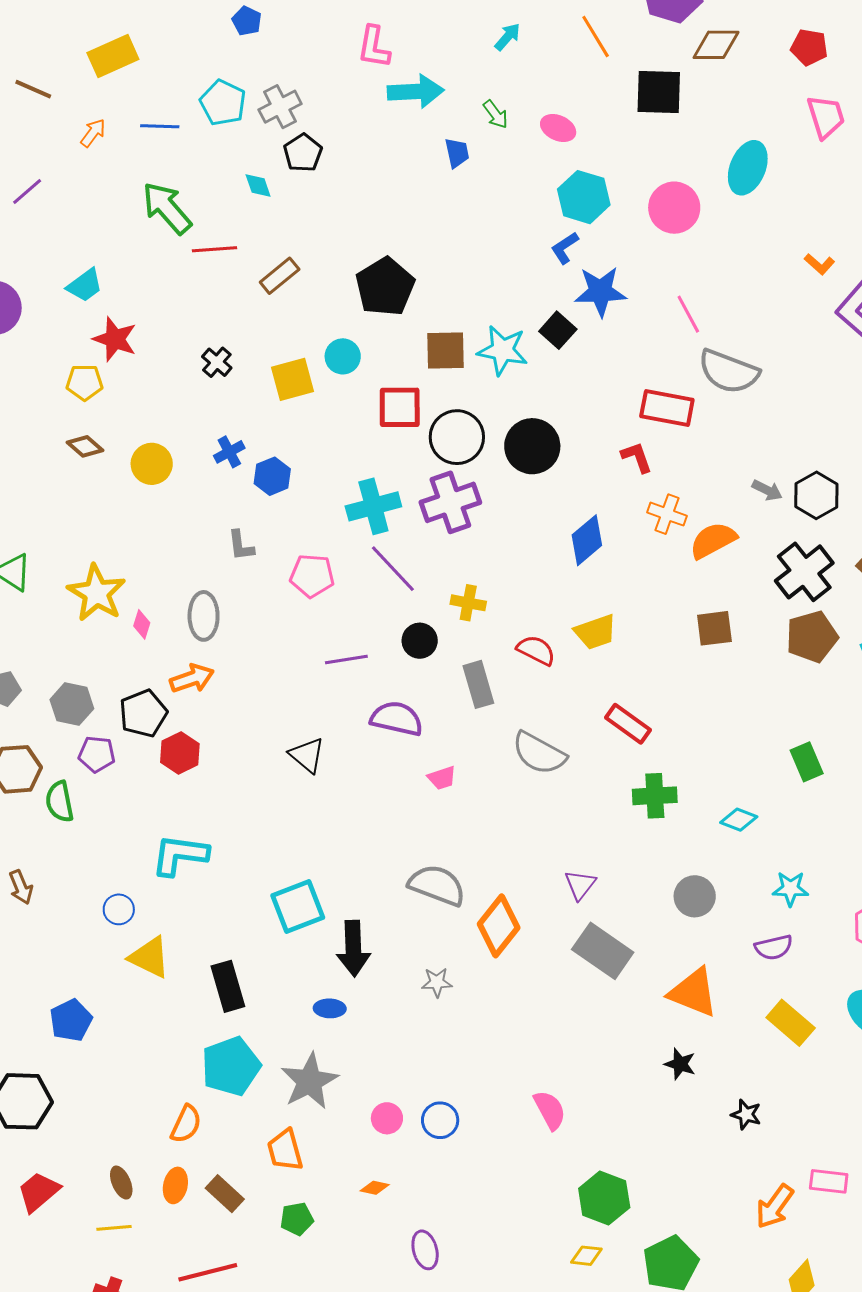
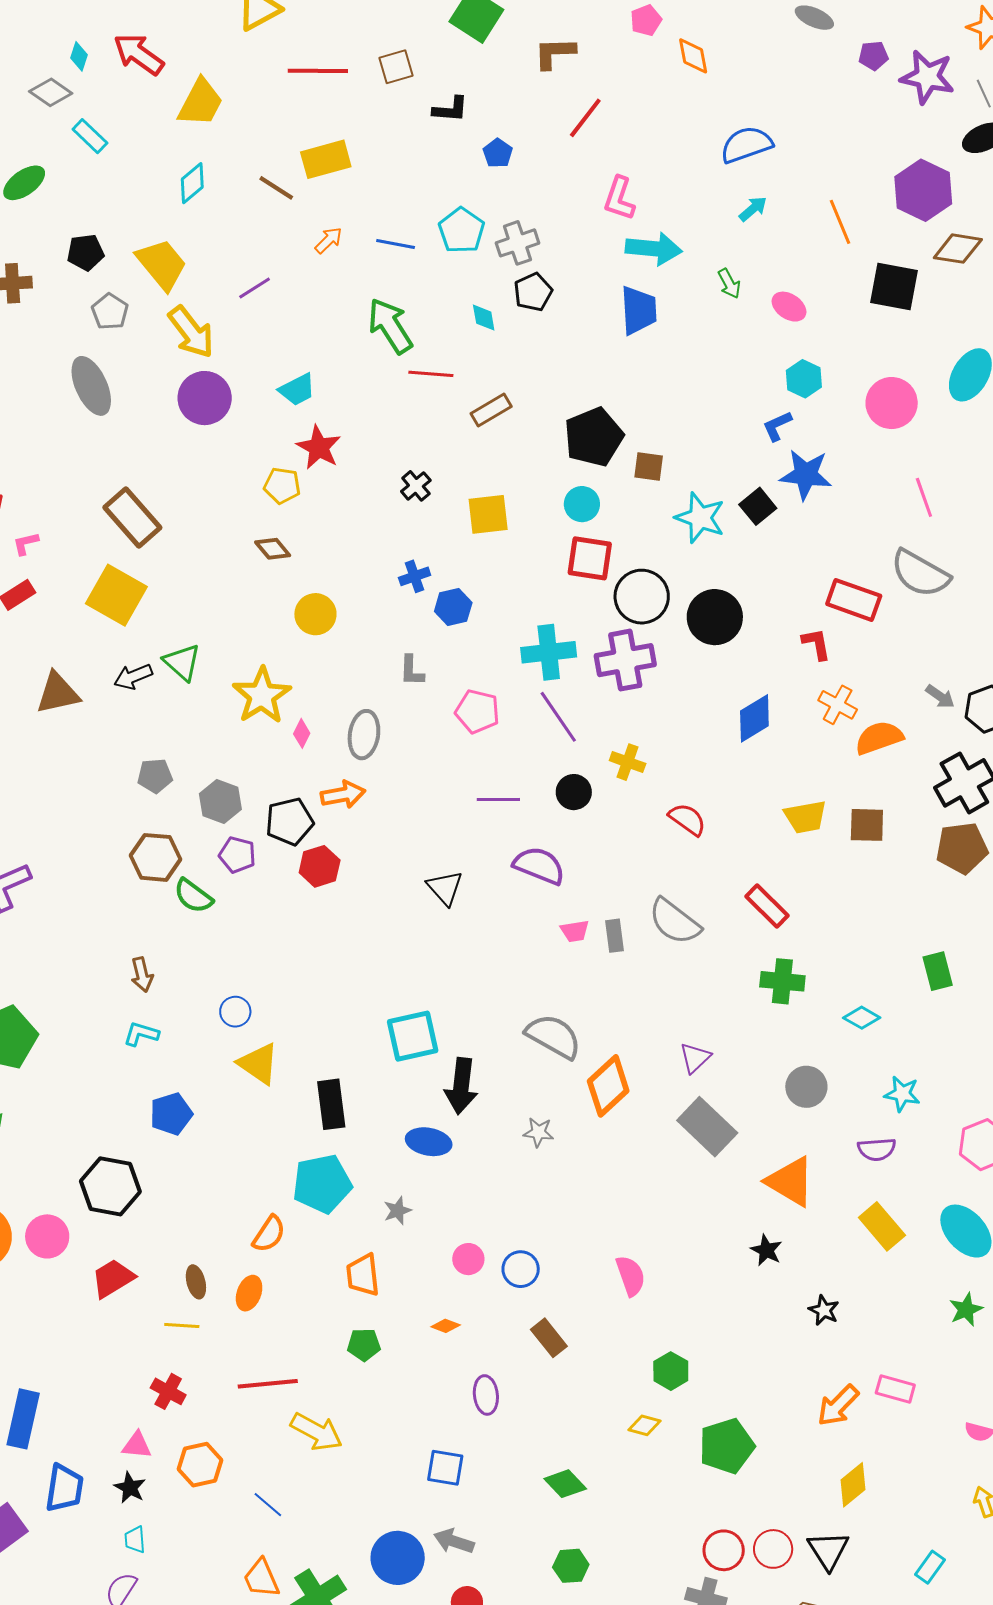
yellow rectangle: (113, 56) -> (326, 159), moved
blue trapezoid: (457, 153) -> (639, 310), moved, size x1.6
cyan hexagon: (584, 197) -> (804, 379), size x0.7
pink line: (688, 314) -> (924, 497), moved
brown square: (446, 350) -> (649, 467), moved, size x0.7
cyan circle: (343, 356) -> (582, 504), moved
yellow circle: (152, 464) -> (315, 614), moved
yellow trapezoid: (595, 632) -> (805, 817), moved
gray rectangle: (478, 684) -> (615, 936), moved, size x0.7
green semicircle: (60, 802) -> (193, 896), turned -51
cyan L-shape: (180, 855) -> (141, 1034), moved, size x0.6
blue ellipse: (330, 1008) -> (429, 1142), size x1.4
gray star: (309, 1081) -> (397, 1211), size x0.5
brown rectangle: (225, 1194) -> (549, 1338), moved
green hexagon: (604, 1198) -> (671, 1371), size x0.7

